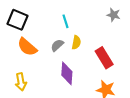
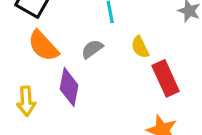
yellow semicircle: (76, 42) -> (140, 47), moved, turned 136
purple diamond: (67, 73) -> (69, 87), moved

